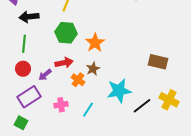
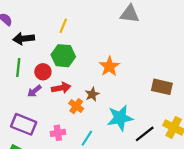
orange star: (95, 43) -> (109, 66), moved
red circle: (23, 69) -> (43, 72), moved
purple arrow: (45, 75) -> (34, 91), moved
purple rectangle: (29, 97) -> (24, 124), turned 55

